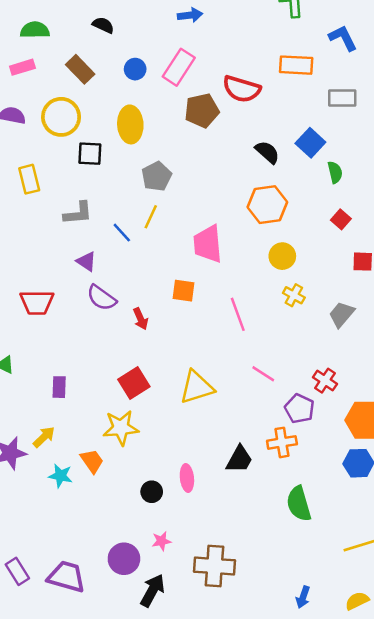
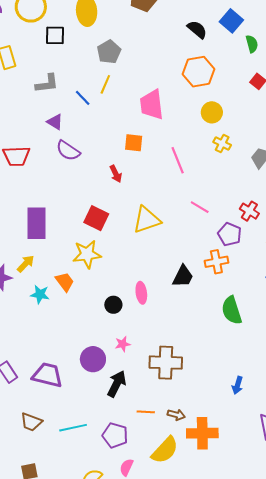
red arrow: (141, 319) -> (116, 174), moved
red square: (134, 383) -> (96, 218), turned -30
purple rectangle: (59, 387) -> (36, 223), size x1.8

